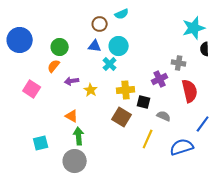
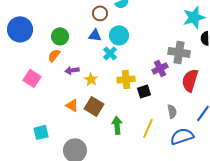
gray cross: (179, 63) -> (179, 52), size x1.5
red semicircle: (190, 91) -> (190, 80), turned -150
black square: (144, 102) -> (144, 91), turned -32
gray semicircle: (164, 116) -> (172, 111), moved, turned 56
brown square: (122, 117) -> (94, 106), moved
green arrow: (79, 136) -> (117, 125), moved

